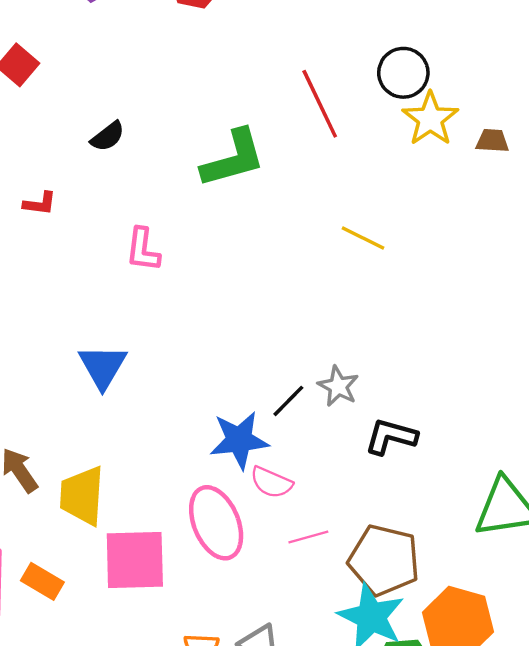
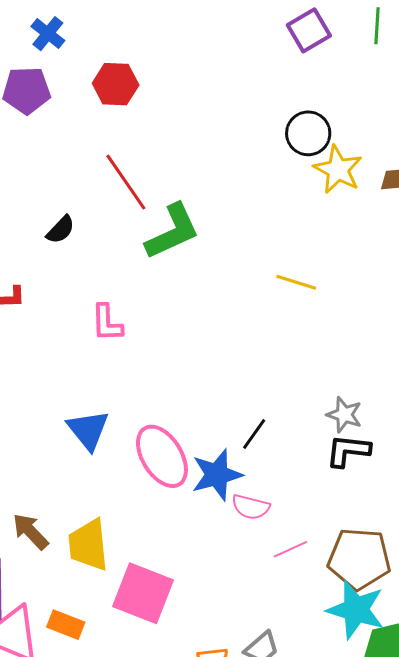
red line: (320, 104) -> (126, 182), moved
gray star: (338, 386) -> (344, 415), moved
pink ellipse: (216, 523) -> (162, 456), moved
pink square: (135, 560) -> (143, 593), turned 32

